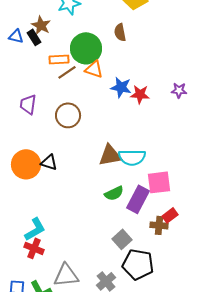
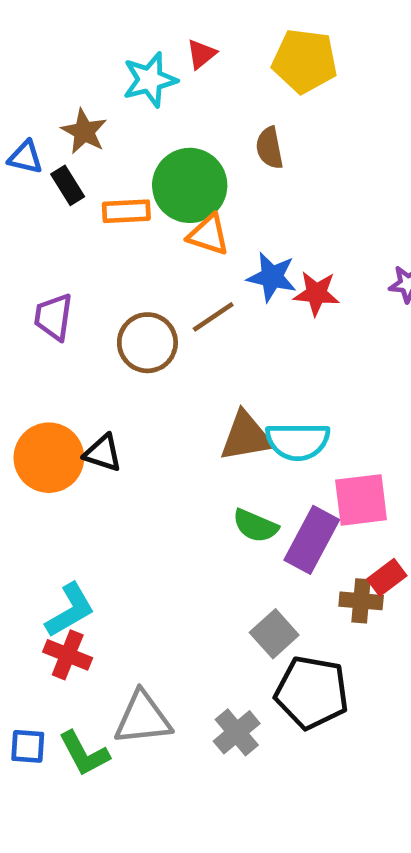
black rectangle: (34, 37) -> (68, 185), moved
brown line: (67, 72) -> (213, 317), moved
green semicircle: (114, 193) -> (255, 526), turned 48

